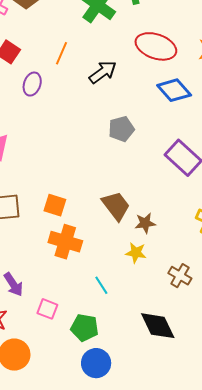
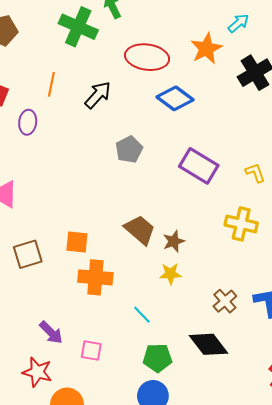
brown cross: (180, 276) -> (225, 301), moved, turned 30
green pentagon: (85, 328) -> (157, 358), moved

